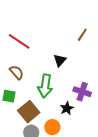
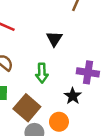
green arrow: (45, 86) -> (42, 73), size x0.7

